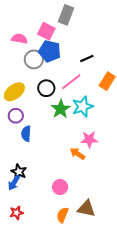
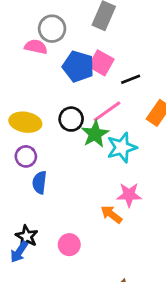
pink square: (46, 31) -> (101, 63), moved
gray circle: (34, 59) -> (52, 29), moved
yellow ellipse: (14, 92) -> (25, 122), turned 45
green star: (61, 109) -> (95, 134), moved
pink circle: (60, 187) -> (69, 245), moved

